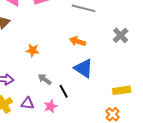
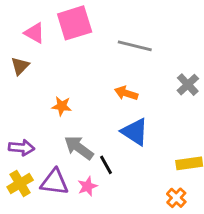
gray arrow: (45, 79) -> (79, 148), size x1.5
purple triangle: (28, 103) -> (54, 182), size x1.5

